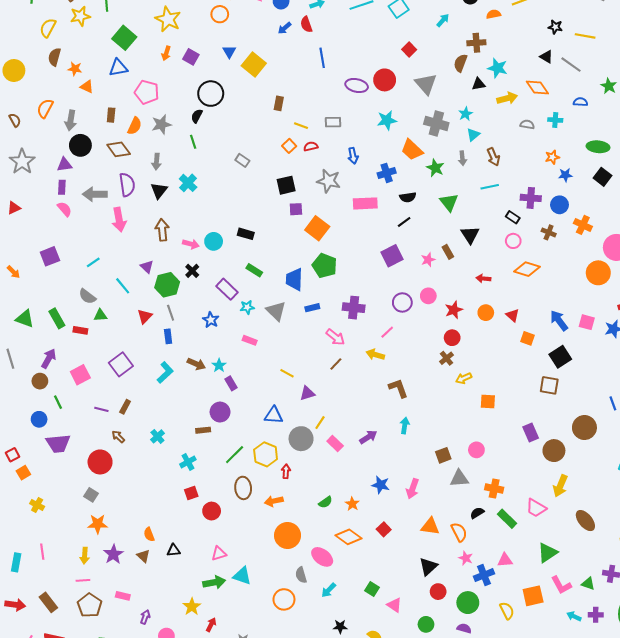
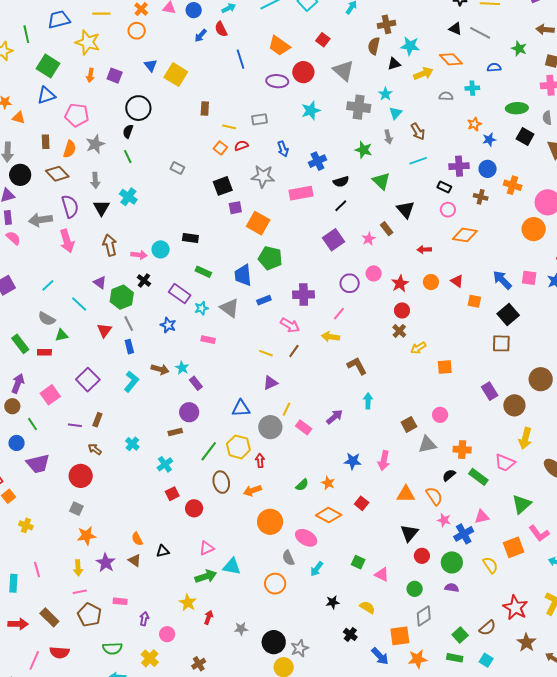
orange trapezoid: (412, 150) -> (279, 46), moved
yellow line: (287, 373) -> (266, 353), moved

